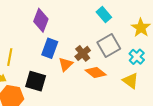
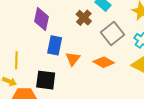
brown cross: (83, 53) -> (84, 18), moved

